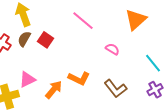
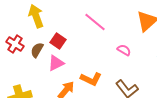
brown semicircle: (24, 39) -> (37, 50), moved
pink triangle: (27, 79) -> (56, 63), moved

